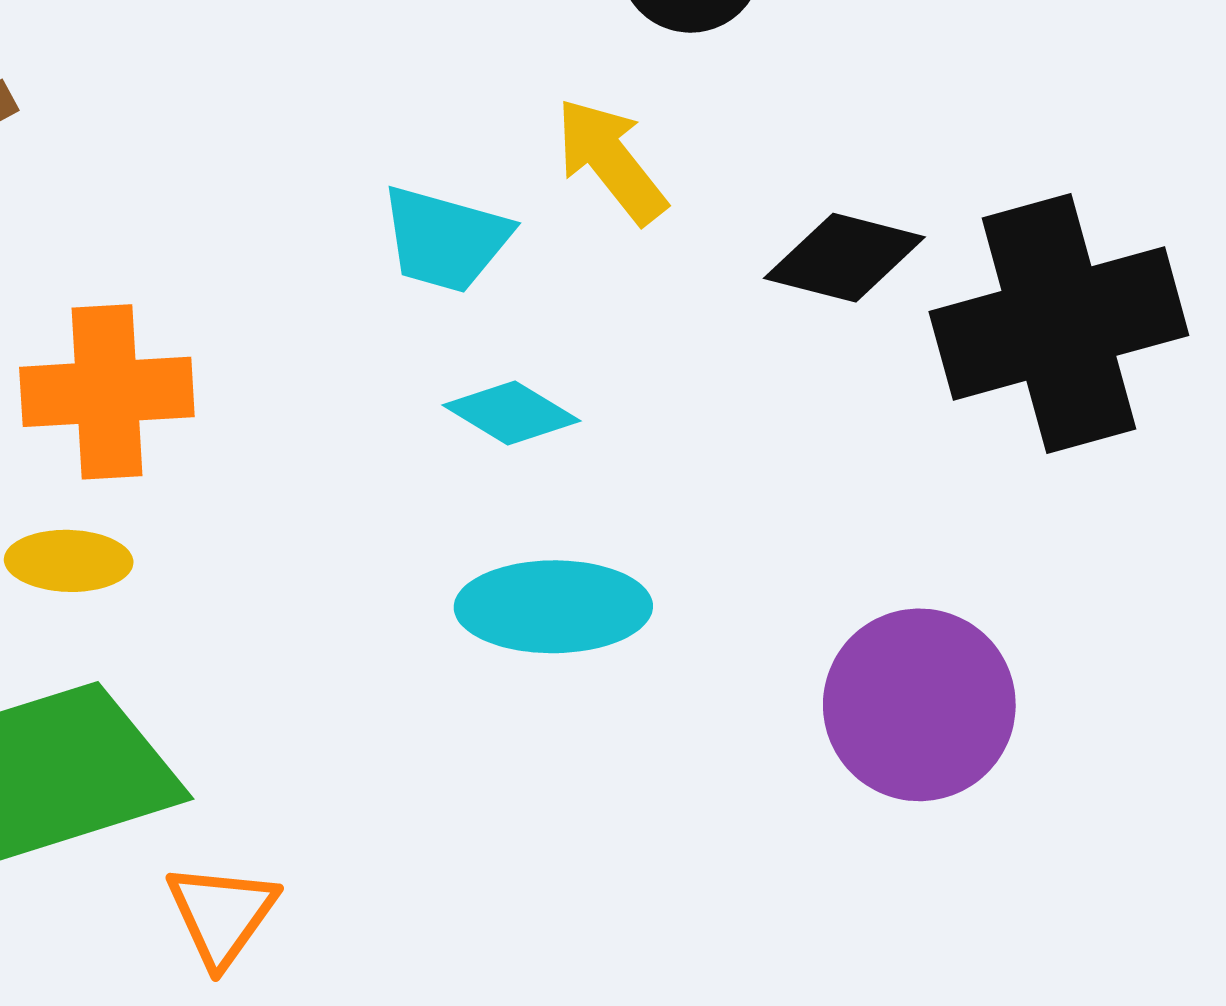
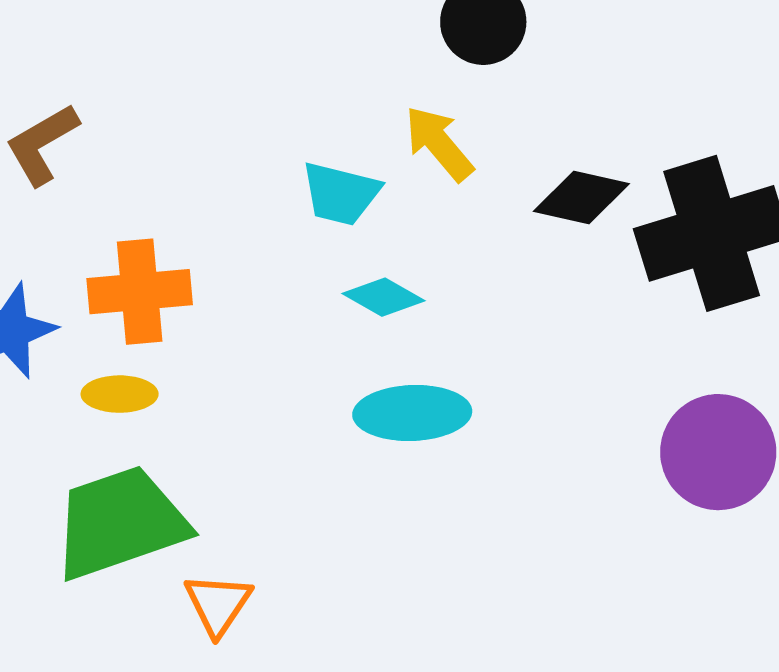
purple circle: (919, 705) -> (718, 452), moved

